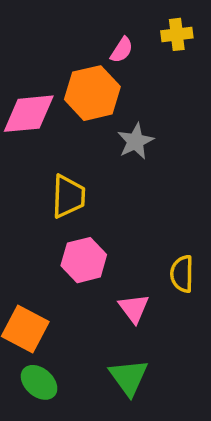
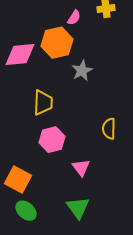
yellow semicircle: (182, 274) -> (109, 129), moved

